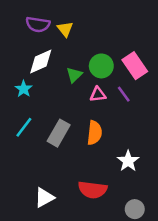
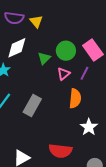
pink triangle: (98, 94) -> (63, 74), turned -32
purple line: (124, 94) -> (84, 73), turned 64
orange semicircle: (94, 133) -> (75, 98), moved

